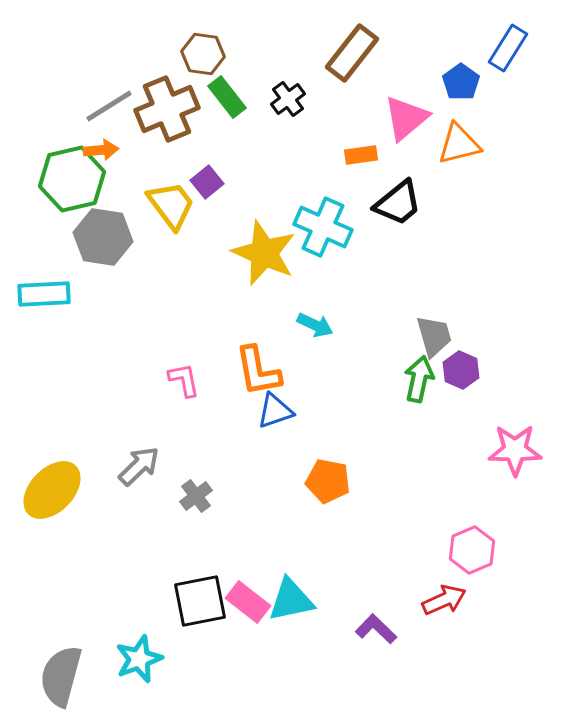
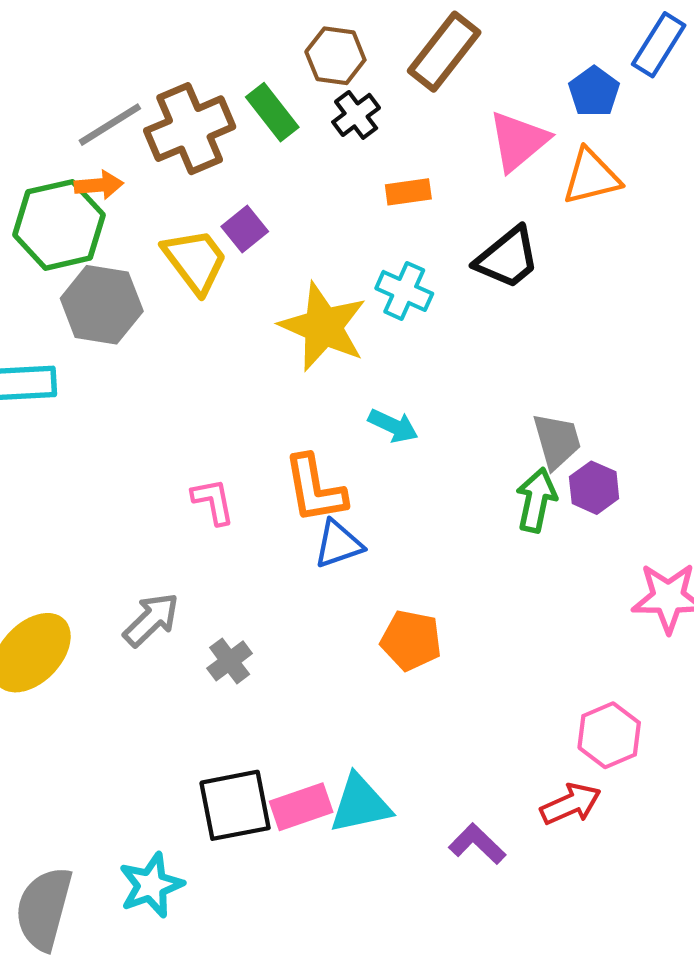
brown hexagon: (203, 54) -> (335, 56), moved
orange rectangle: (361, 155) -> (408, 192), moved
cyan cross: (323, 227) -> (404, 291), size x0.7
pink rectangle: (248, 602) -> (301, 807), turned -57

